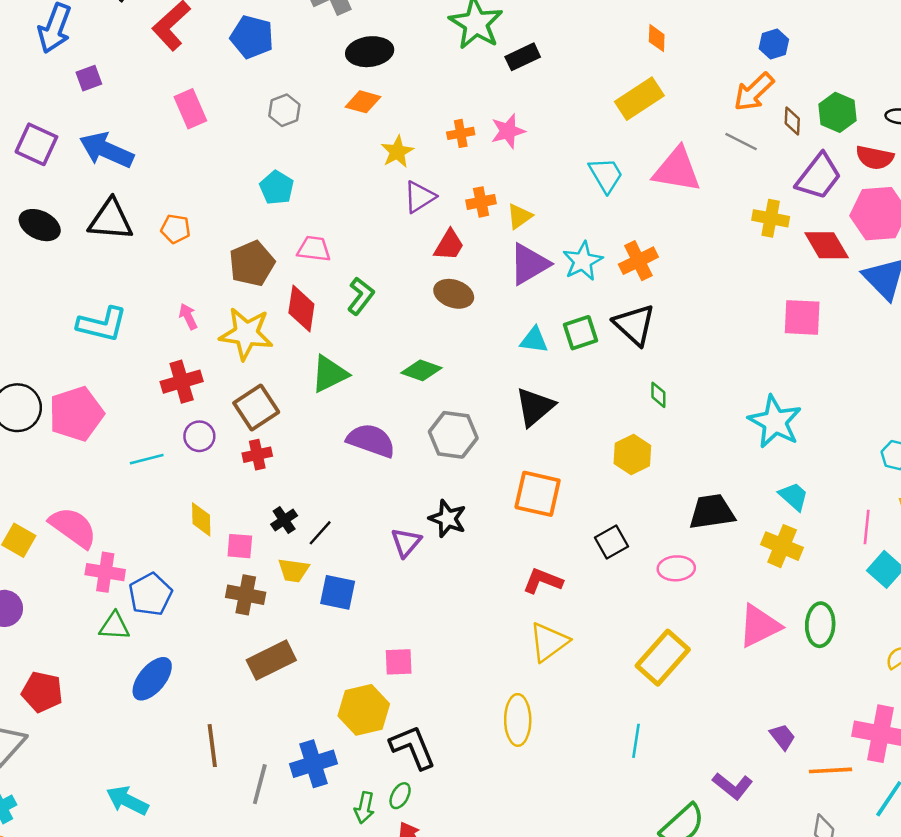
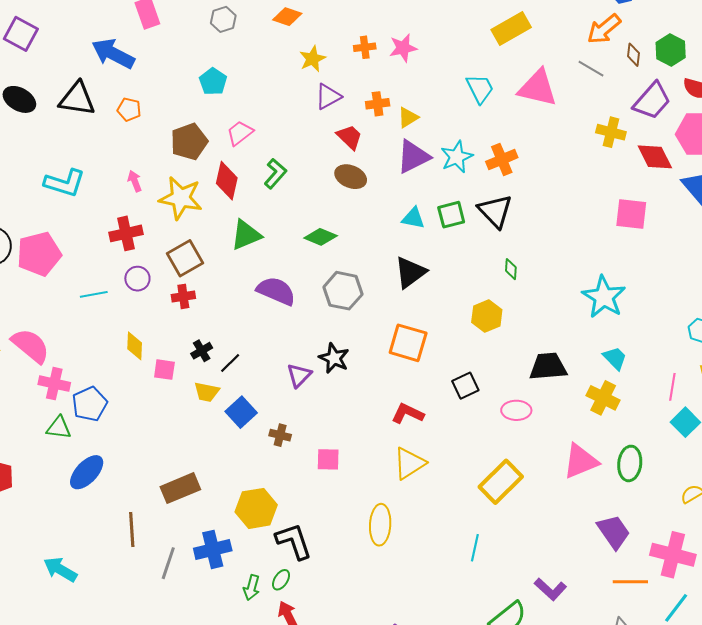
blue arrow: (107, 150) -> (113, 54), moved
red trapezoid: (449, 245) -> (349, 137), turned -80
pink trapezoid: (314, 249) -> (240, 133), turned -48
blue square: (338, 592) -> (241, 412), turned 32
brown cross: (246, 595) -> (280, 435), moved, size x0.7
brown rectangle: (271, 660) -> (180, 488), moved
pink square: (399, 662) -> (328, 459), moved
purple trapezoid: (782, 737) -> (614, 532), moved, size x1.6

